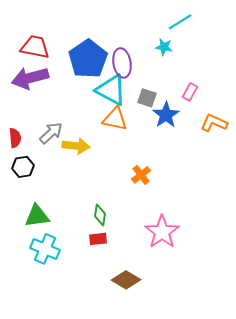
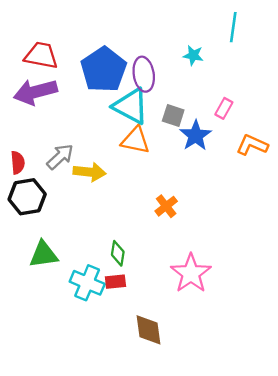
cyan line: (180, 22) -> (233, 27), moved, turned -50
black hexagon: (23, 167) -> (27, 197), size x1.4
cyan cross: (45, 249) -> (87, 283), moved
brown diamond: (126, 280) -> (148, 330), turned 52

